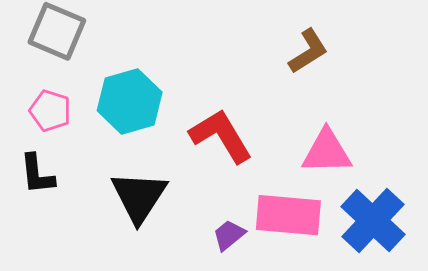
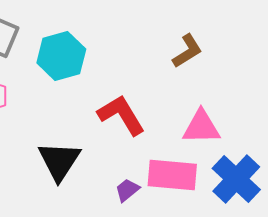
cyan hexagon: (130, 101) -> (61, 56), moved

